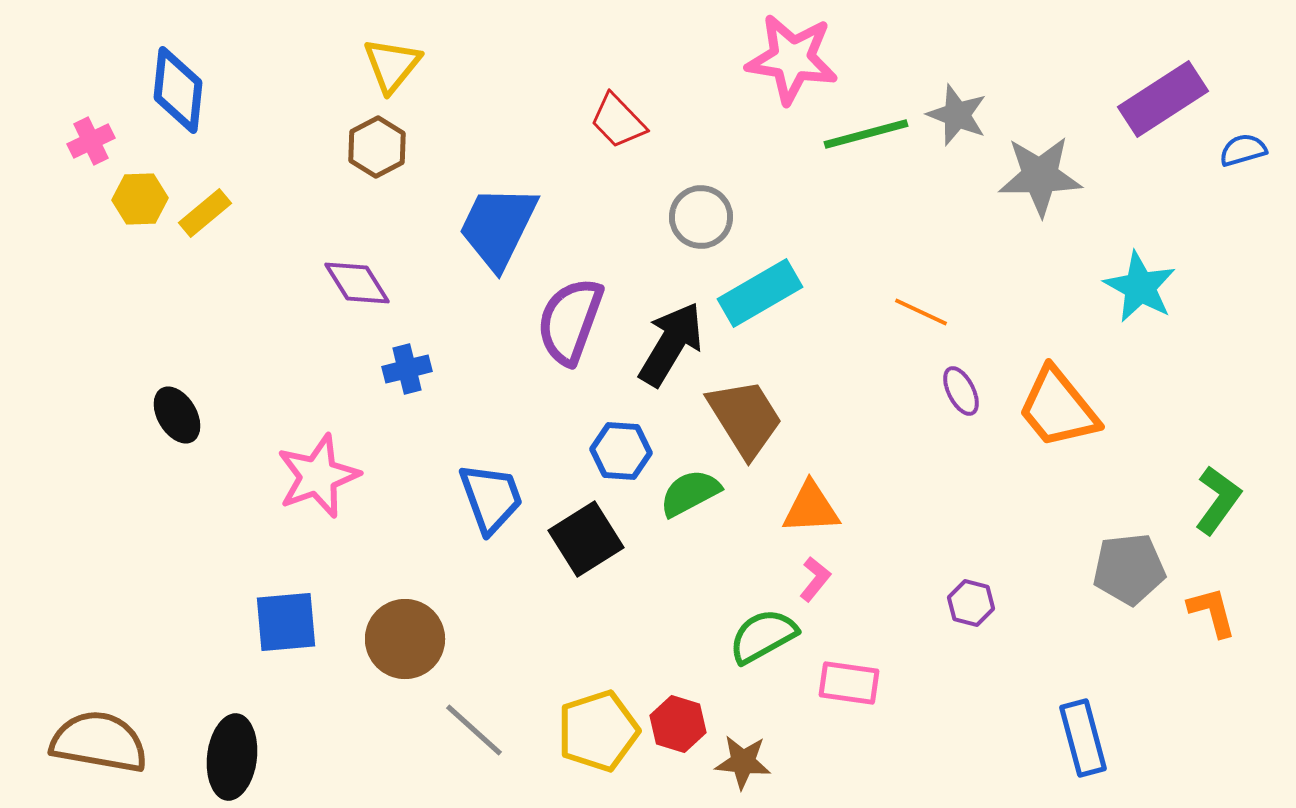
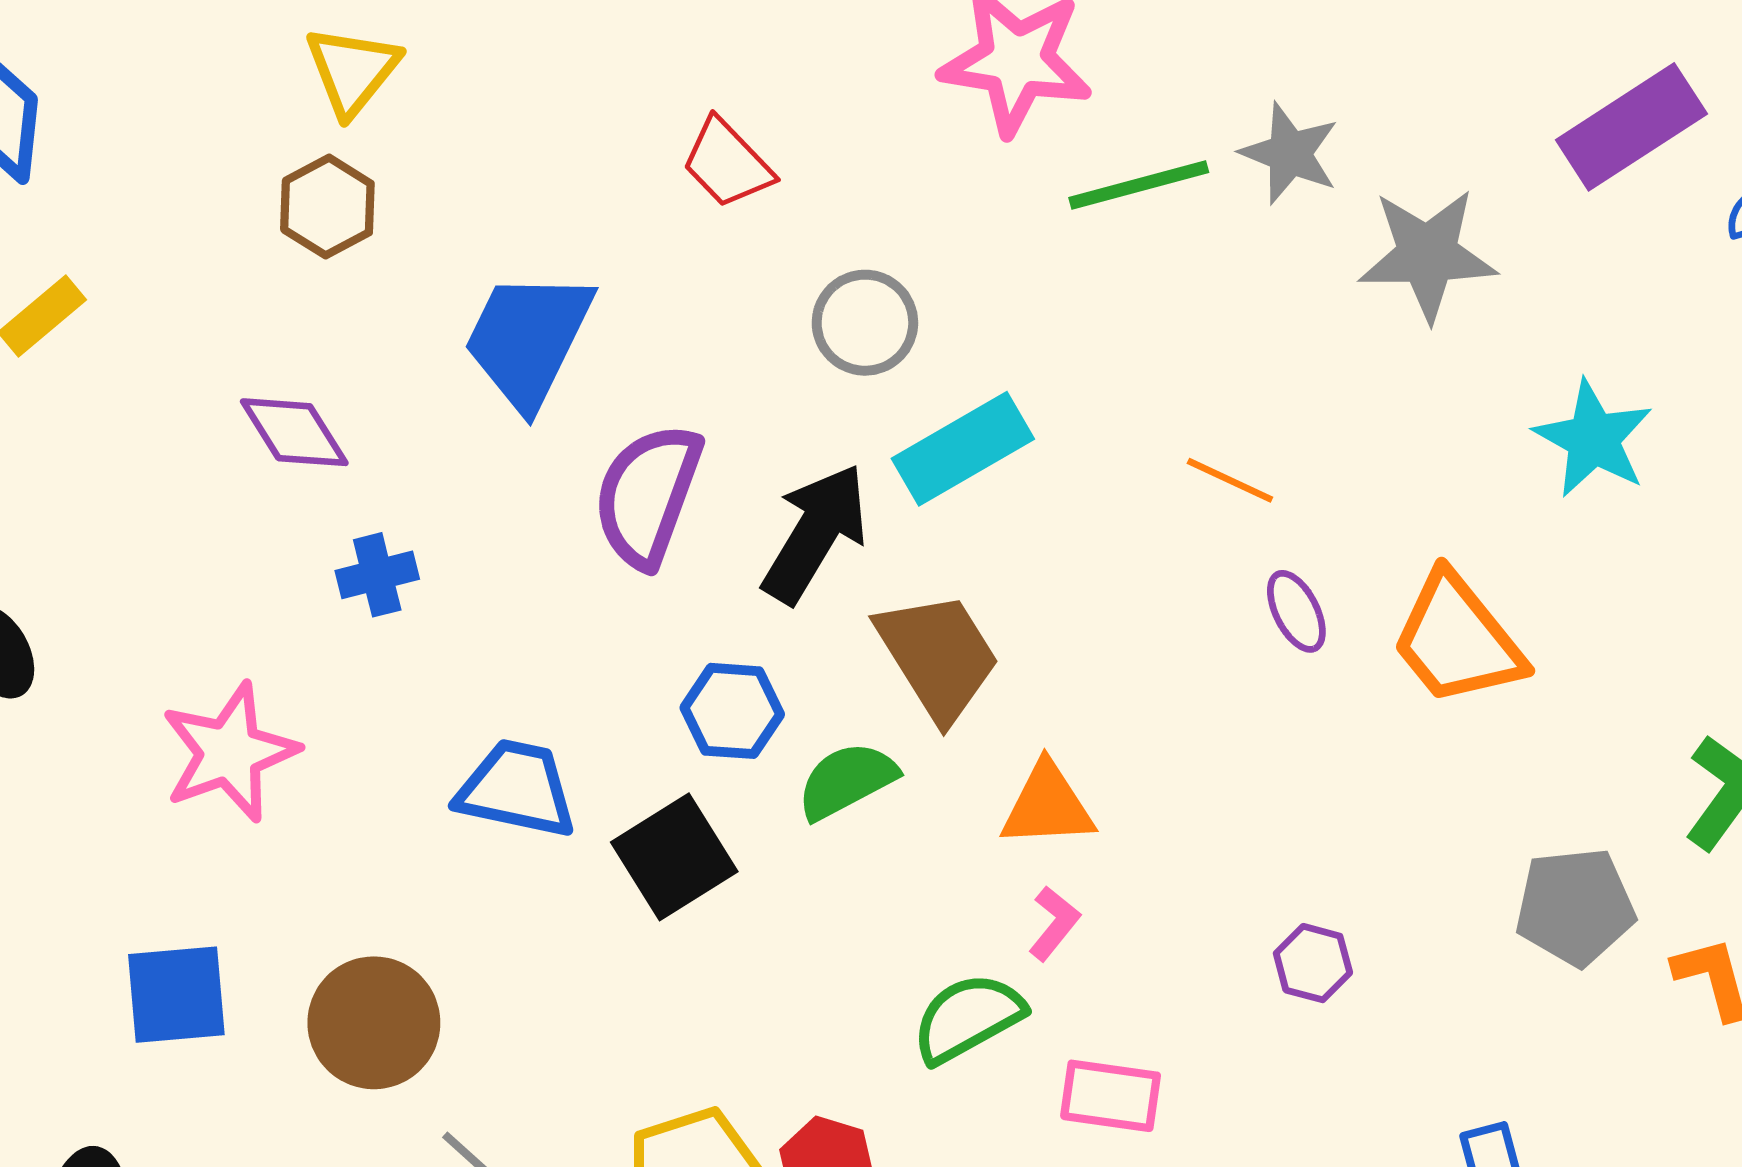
blue trapezoid: (491, 498) -> (517, 789), turned -58

